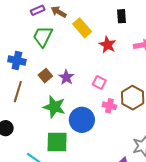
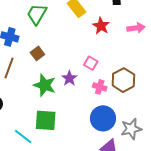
purple star: (66, 77) -> (69, 78), moved
blue circle: (82, 120) -> (103, 118), moved

